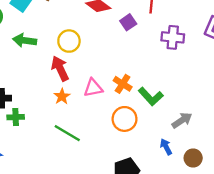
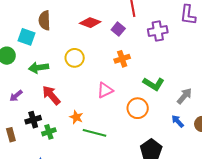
red arrow: (60, 69) -> (51, 95), moved
orange cross: (123, 84) -> (122, 59), moved, turned -35
orange star: (62, 96) -> (76, 117), moved

